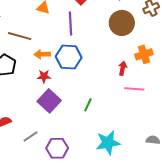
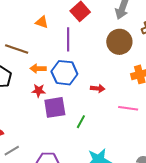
red arrow: (123, 68) -> (98, 88), moved, turned 80
purple square: (49, 101) -> (55, 107), moved, turned 35
gray line: (30, 136) -> (12, 151), moved

